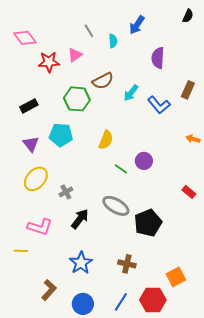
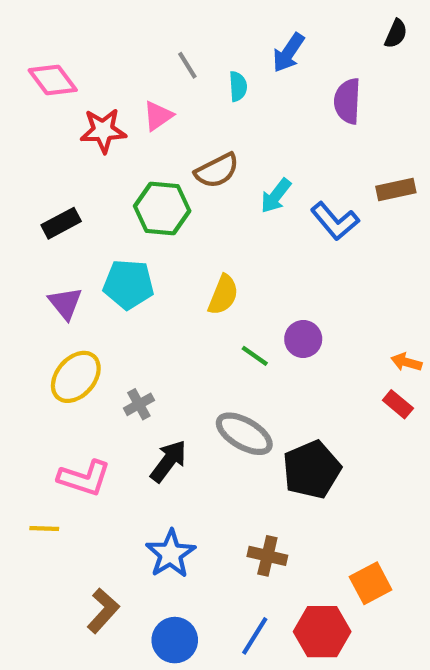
purple semicircle: (158, 58) -> (347, 101), moved
brown rectangle: (188, 90) -> (396, 190), turned 54
orange arrow: (193, 139) -> (406, 362), moved

